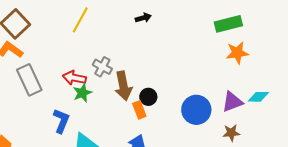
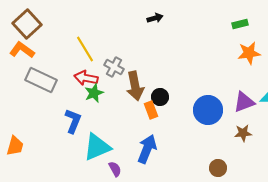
yellow line: (80, 20) -> (85, 49), moved, turned -60
green rectangle: (228, 24) -> (240, 24), size x0.6
gray rectangle: (29, 80) -> (41, 80), turned -40

